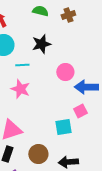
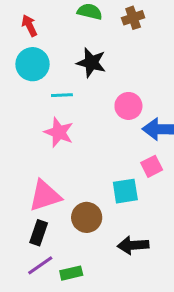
black star: (41, 44) -> (91, 63), turned 30
brown circle: (38, 154) -> (87, 217), moved

